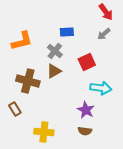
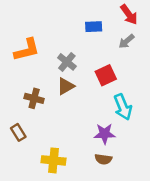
blue rectangle: (67, 32) -> (94, 27), moved
brown cross: (28, 81) -> (34, 98), size x0.7
cyan arrow: (101, 88) -> (123, 107), turned 60
purple star: (86, 110) -> (105, 134), turned -30

